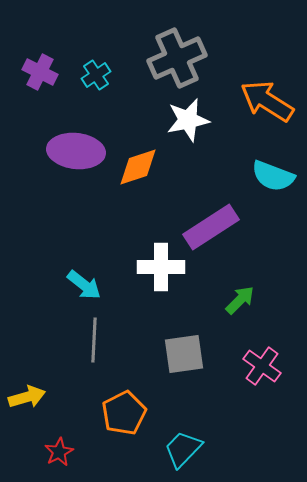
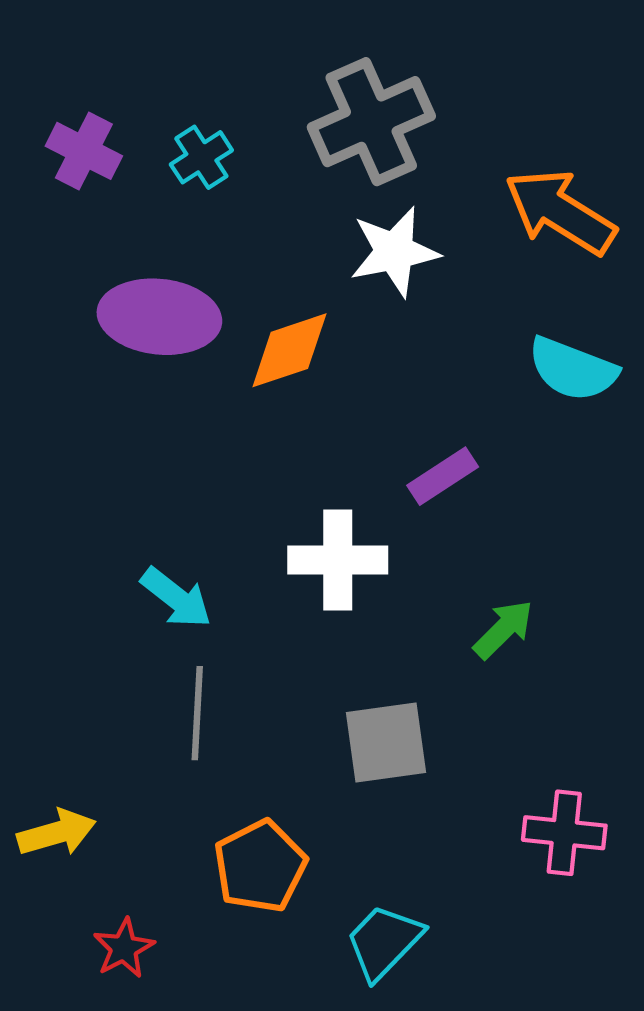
purple rectangle: (211, 227) -> (443, 476), size x0.6
pink cross: (262, 366) -> (564, 833), moved, turned -30

